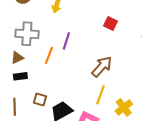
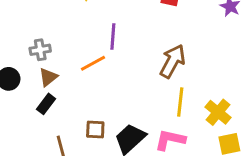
gray cross: (27, 34) -> (40, 50), moved, size x0.6
orange line: (49, 55) -> (93, 63), turned 54
black rectangle: (20, 76) -> (46, 104), moved, turned -32

